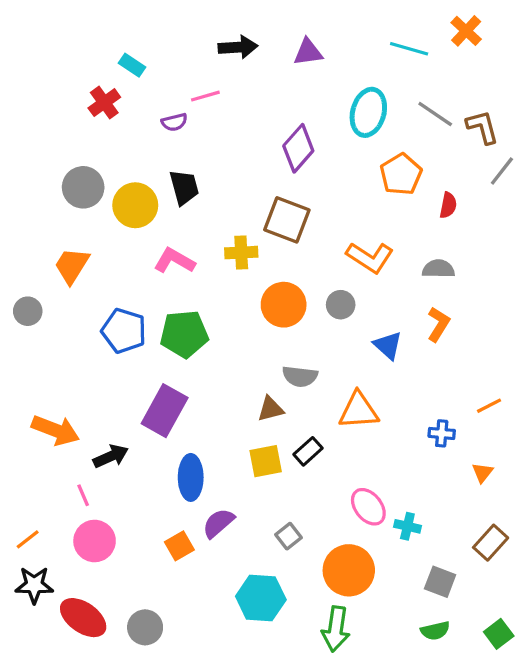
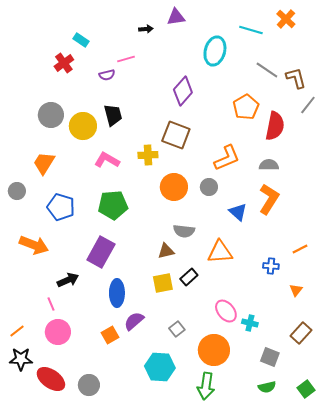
black arrow: (238, 47) -> (146, 29), size x0.6
purple triangle: (308, 52) -> (176, 17), moved
cyan ellipse: (368, 112) -> (215, 51), moved
red semicircle: (448, 205) -> (275, 126), size x1.8
orange L-shape: (370, 257) -> (227, 158), turned -56
orange L-shape: (438, 324) -> (269, 199), size x1.4
blue pentagon: (124, 331) -> (61, 207), moved
orange arrow: (55, 430) -> (34, 245), moved

